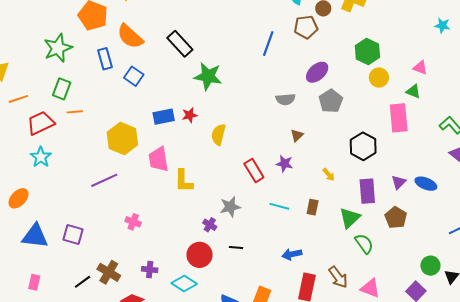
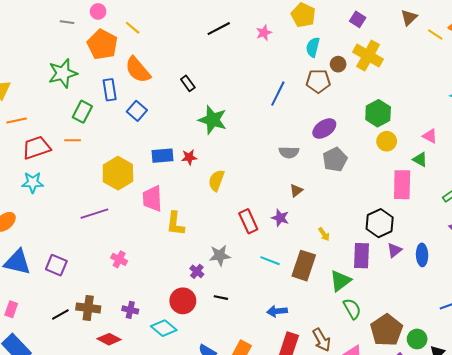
black rectangle: (180, 44) -> (188, 83), size x0.6
green rectangle: (62, 89) -> (82, 112), moved
black hexagon: (363, 146) -> (380, 223), moved
cyan star: (41, 157) -> (33, 182), turned 30
blue ellipse: (426, 184) -> (422, 255), turned 60
brown rectangle: (313, 207) -> (304, 266), size x1.8
brown pentagon: (396, 218) -> (386, 330), moved, size x1.4
brown cross: (109, 272) -> (88, 308), turned -30

